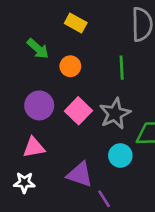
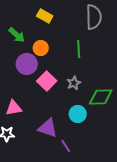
purple circle: (39, 105) -> (27, 64), moved
gray star: (115, 114) -> (74, 83), size x0.6

